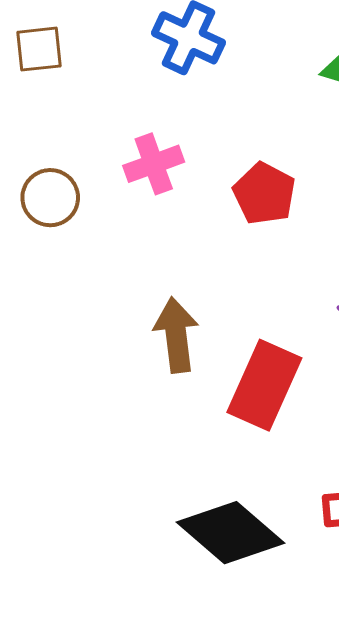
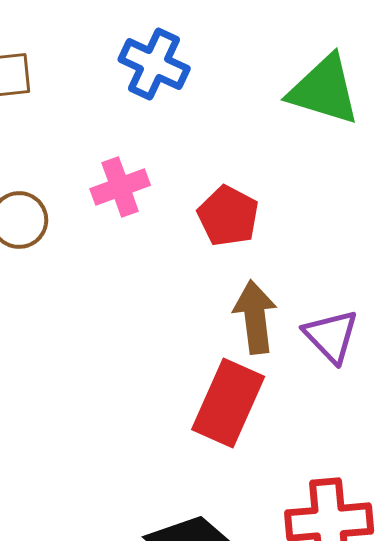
brown arrow: (176, 335) -> (255, 317), moved

